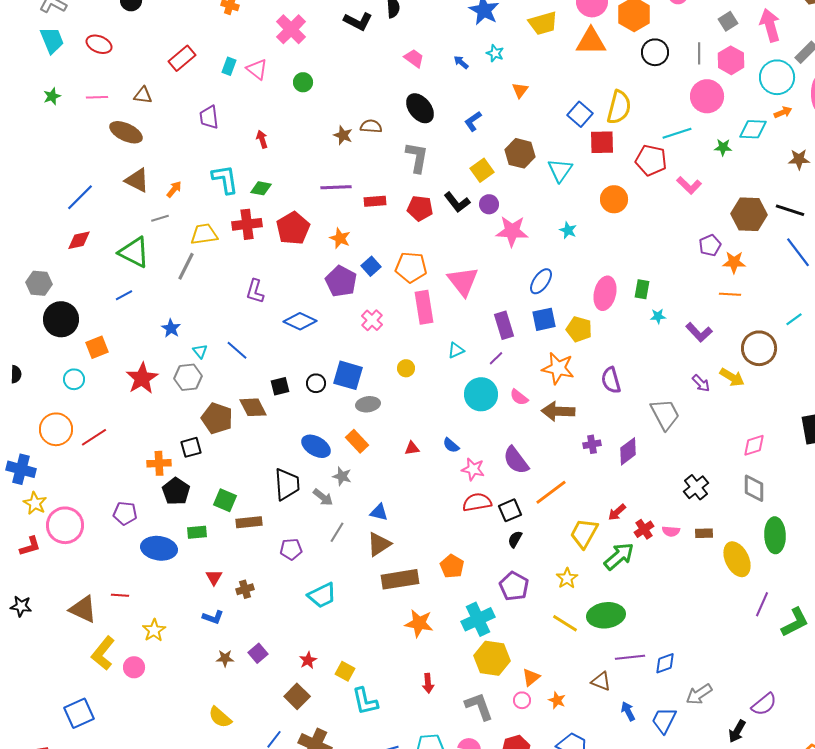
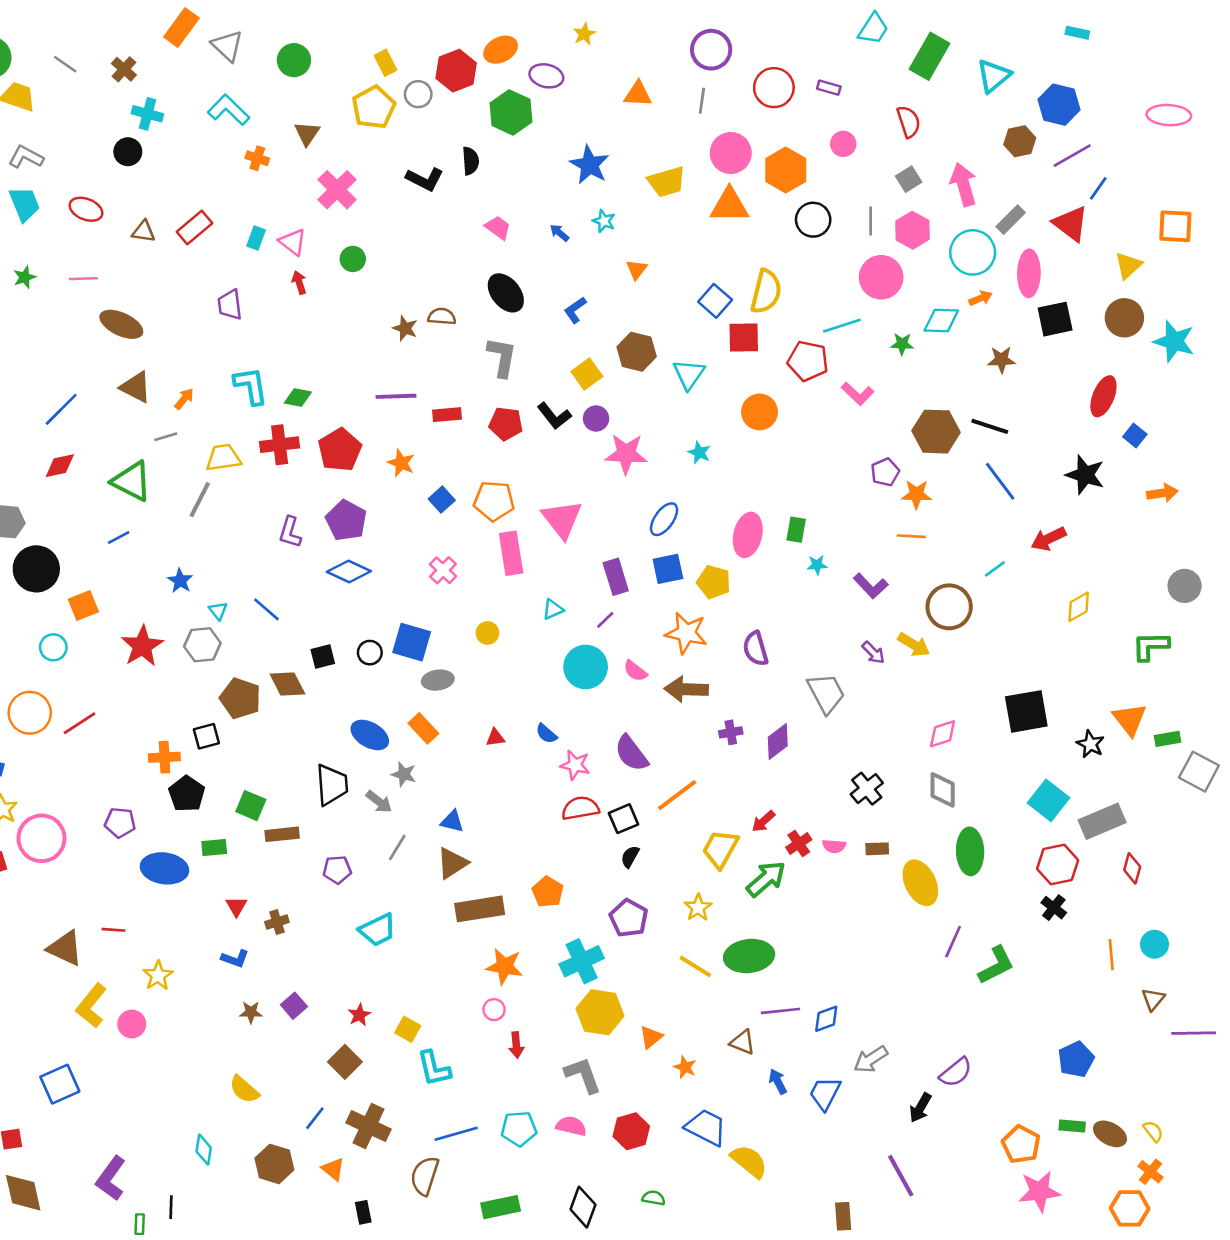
brown triangle: (143, 95) -> (144, 231), moved
red arrow: (262, 139) -> (299, 282), moved
purple pentagon: (341, 281) -> (346, 521), moved
pink circle: (522, 700) -> (494, 1010), moved

